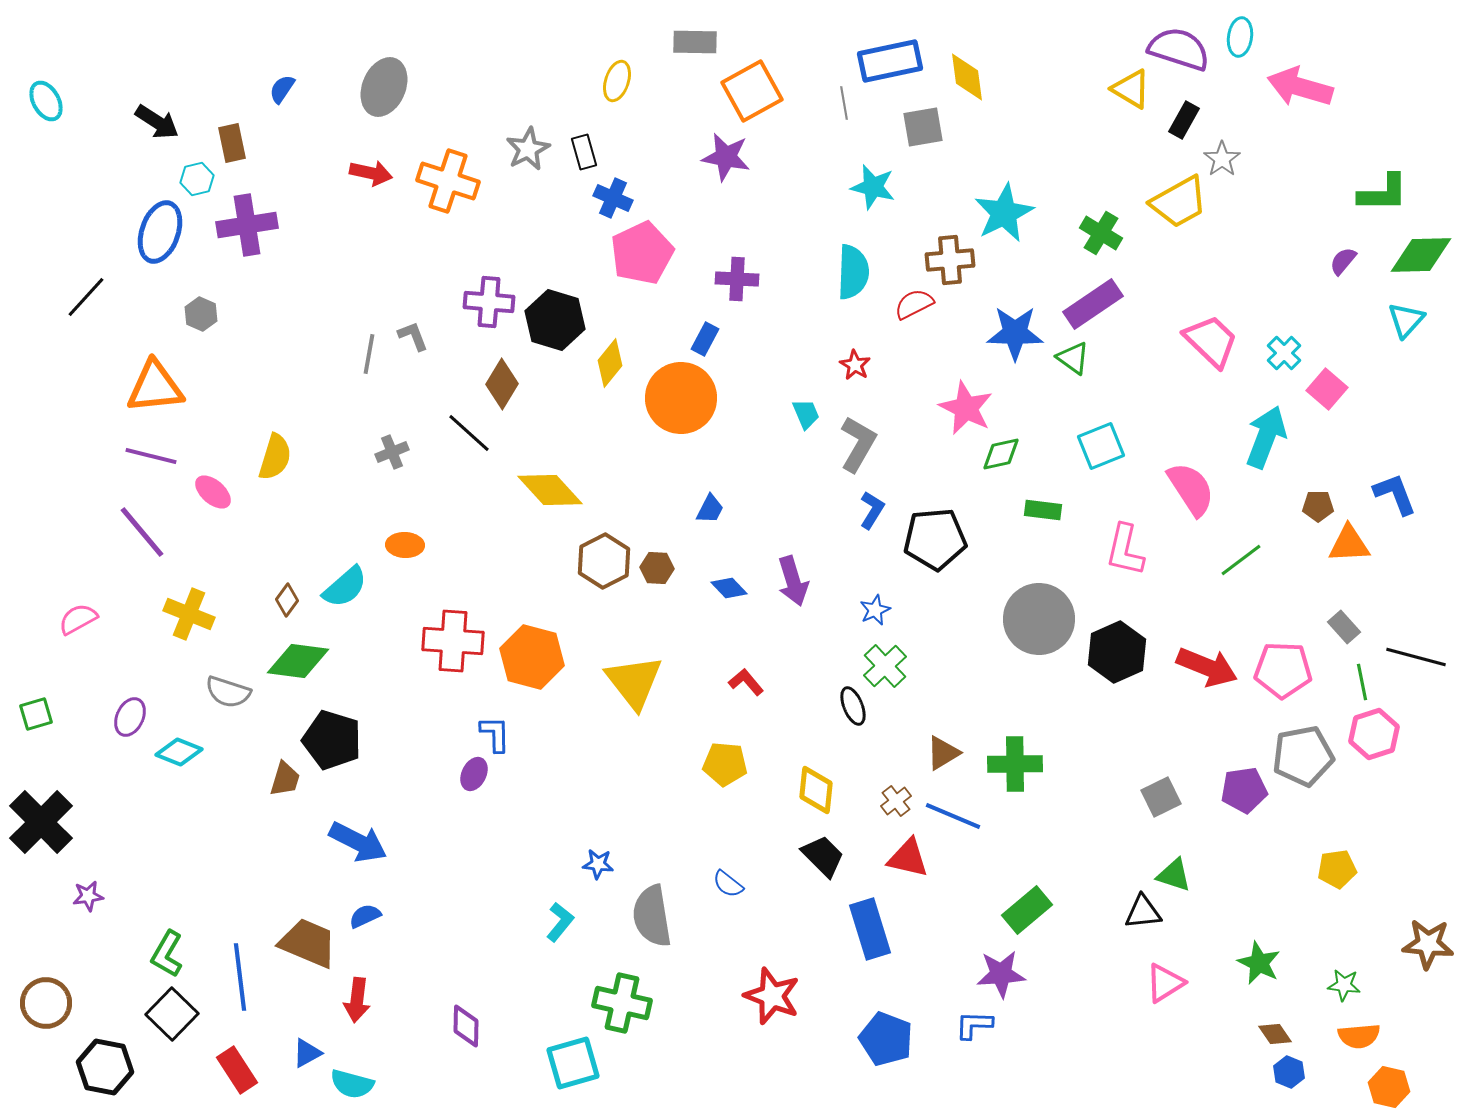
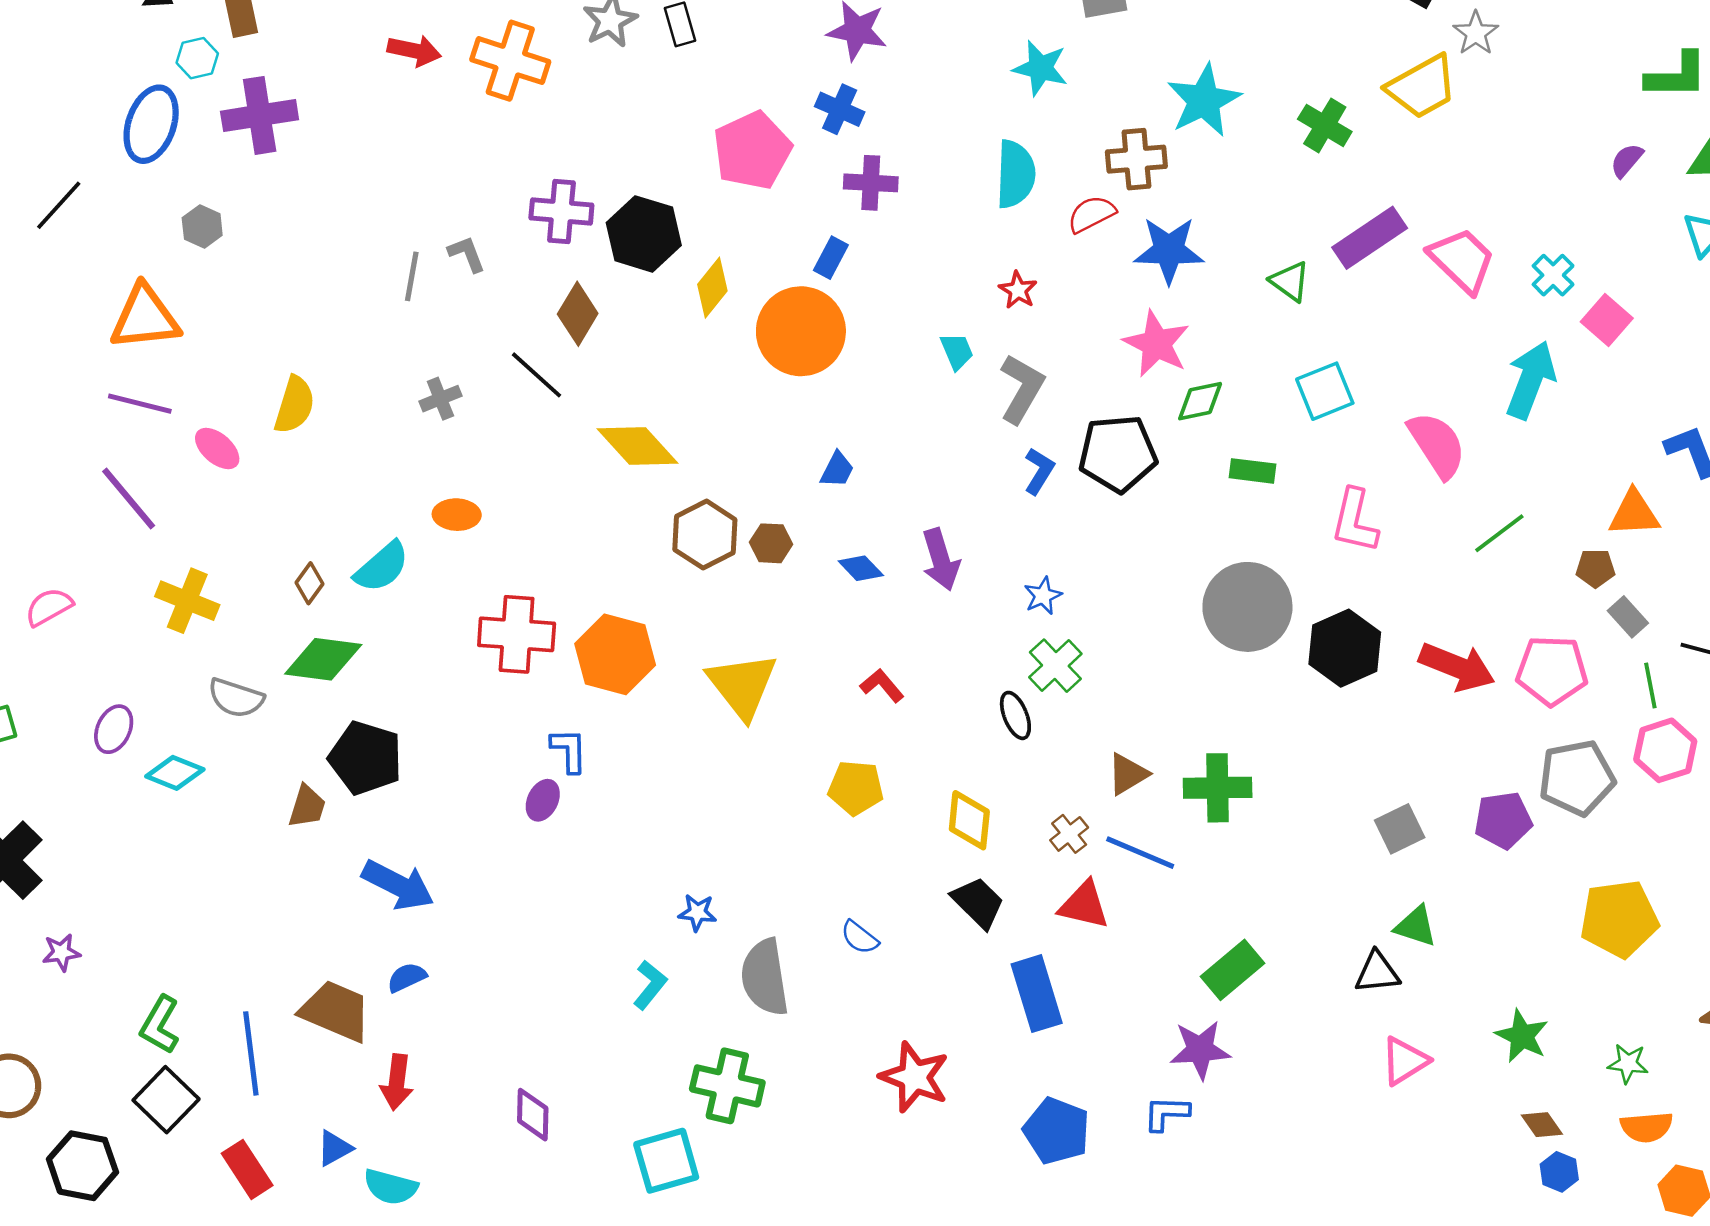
blue cross: (613, 198) -> (840, 109), moved
purple rectangle: (1093, 304) -> (1370, 238), moved
blue star: (1015, 333) -> (1169, 250), moved
brown pentagon: (1318, 506) -> (1595, 568), moved
black pentagon: (935, 539) -> (1118, 453), moved
yellow pentagon: (1337, 869) -> (1619, 919), size x1.6

